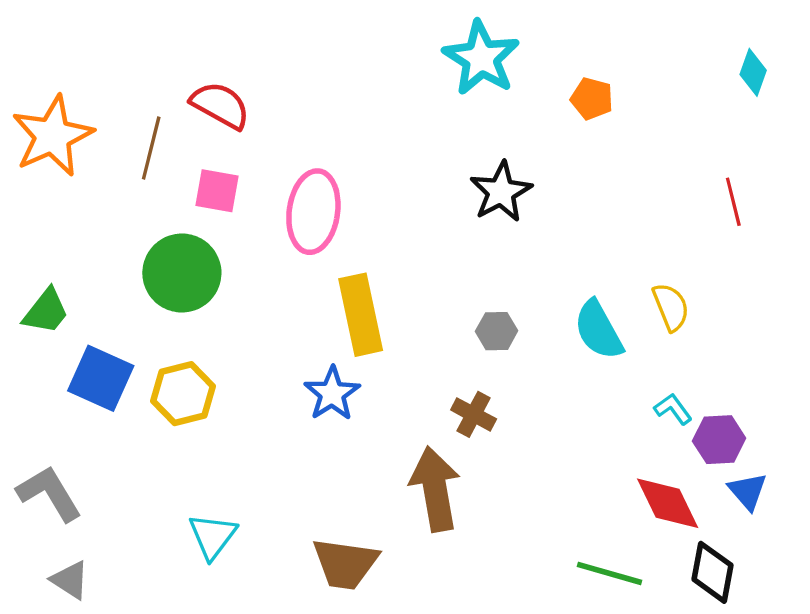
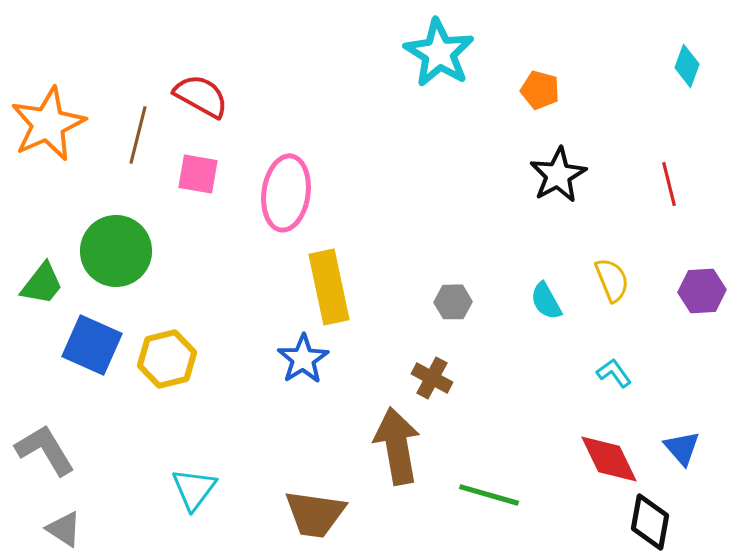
black star: (501, 192) -> (558, 175), moved
green circle: (182, 273) -> (116, 251), moved
cyan semicircle: (599, 330) -> (546, 301), size x0.7
purple hexagon: (719, 440) -> (702, 291), moved
green line: (609, 573) -> (489, 495), moved

